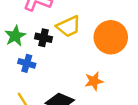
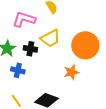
orange star: (94, 81) -> (71, 72), moved

